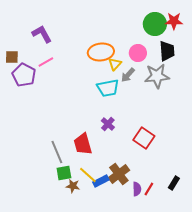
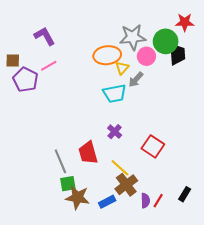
green circle: (155, 24) -> (166, 41), moved
gray star: (157, 76) -> (133, 37), moved
yellow line: (88, 175) -> (120, 168), moved
blue rectangle: (101, 181) -> (107, 202), moved
brown star: (73, 186) -> (77, 197), size x1.6

